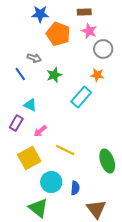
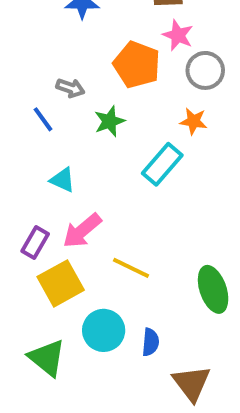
orange pentagon: (58, 34) -> (137, 65), moved
purple rectangle: (16, 123) -> (35, 242), moved
pink arrow: (40, 131) -> (82, 231), size x1.5
green triangle: (38, 208) -> (47, 358), moved

